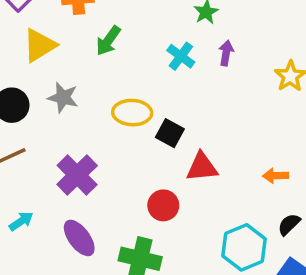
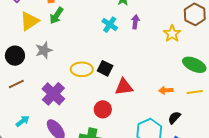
green arrow: (108, 41) -> (56, 16), moved
gray star: (63, 98) -> (44, 50), turned -30
yellow ellipse: (132, 113) -> (82, 69), moved

